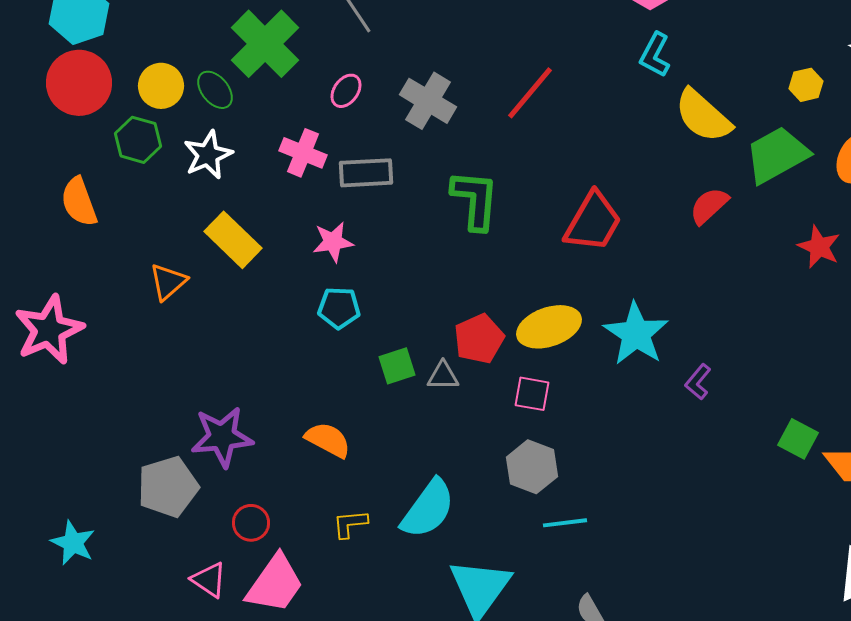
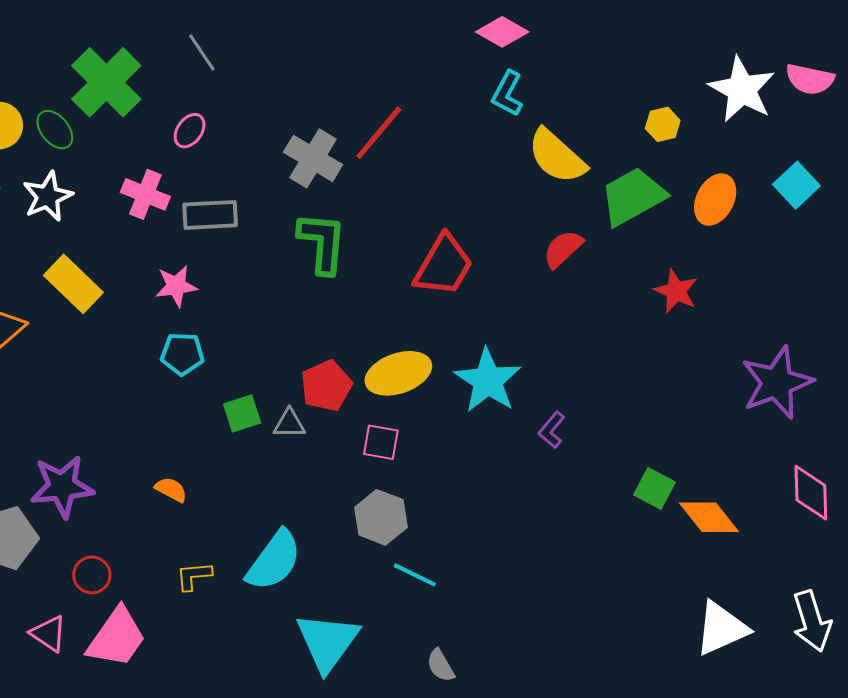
gray cross: (428, 101) -> (313, 158), moved
orange semicircle: (328, 440) -> (171, 490), size x0.7
cyan line: (565, 523) -> (415, 575), turned 33

